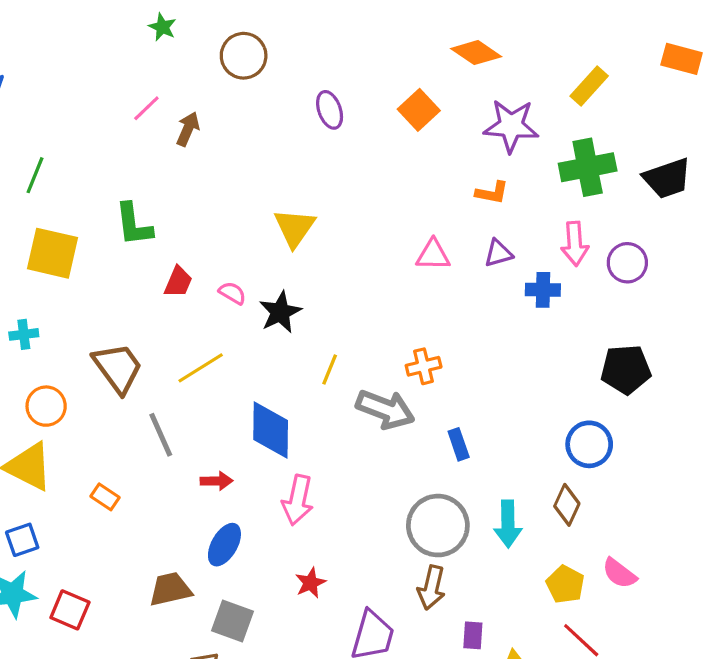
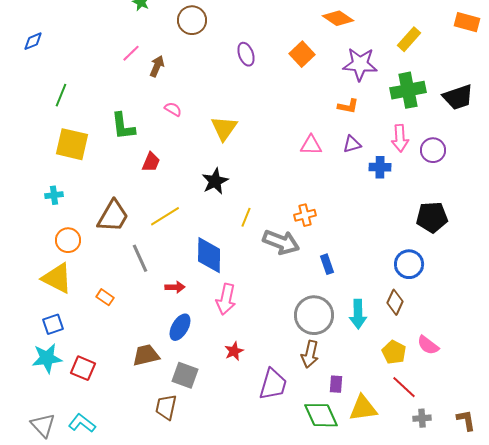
pink semicircle: (232, 293) -> (173, 109), moved
brown trapezoid: (118, 368) -> (113, 216), turned 66

